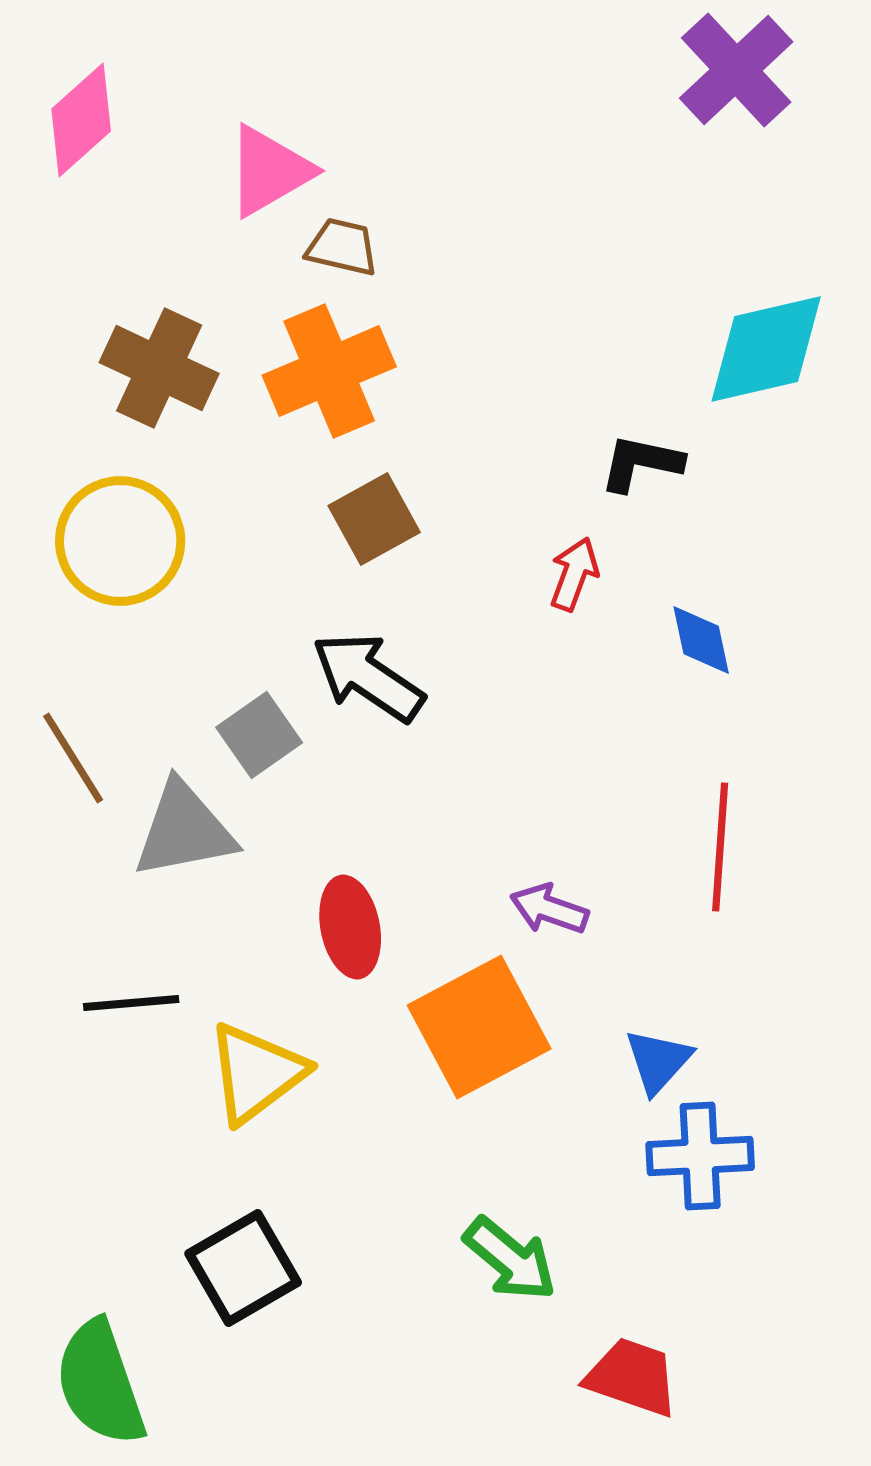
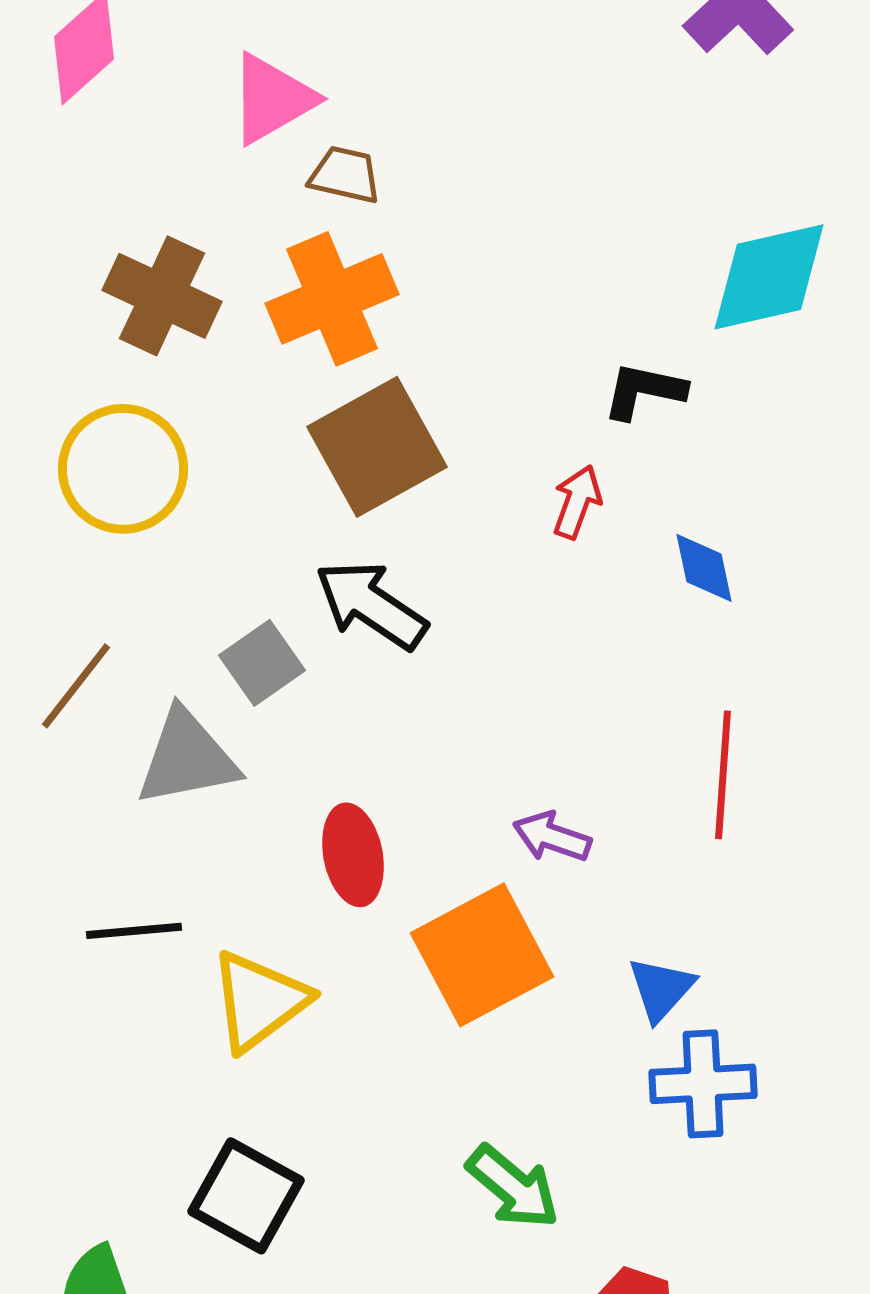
brown square: (374, 519) -> (377, 447), size x1.5
brown line: (73, 758) -> (76, 686), turned 70
black square: (243, 1268) -> (246, 1196), turned -31

